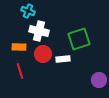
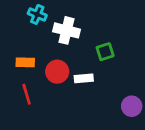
white cross: (39, 31) -> (66, 30), moved
green square: (79, 39) -> (105, 52), size x0.6

